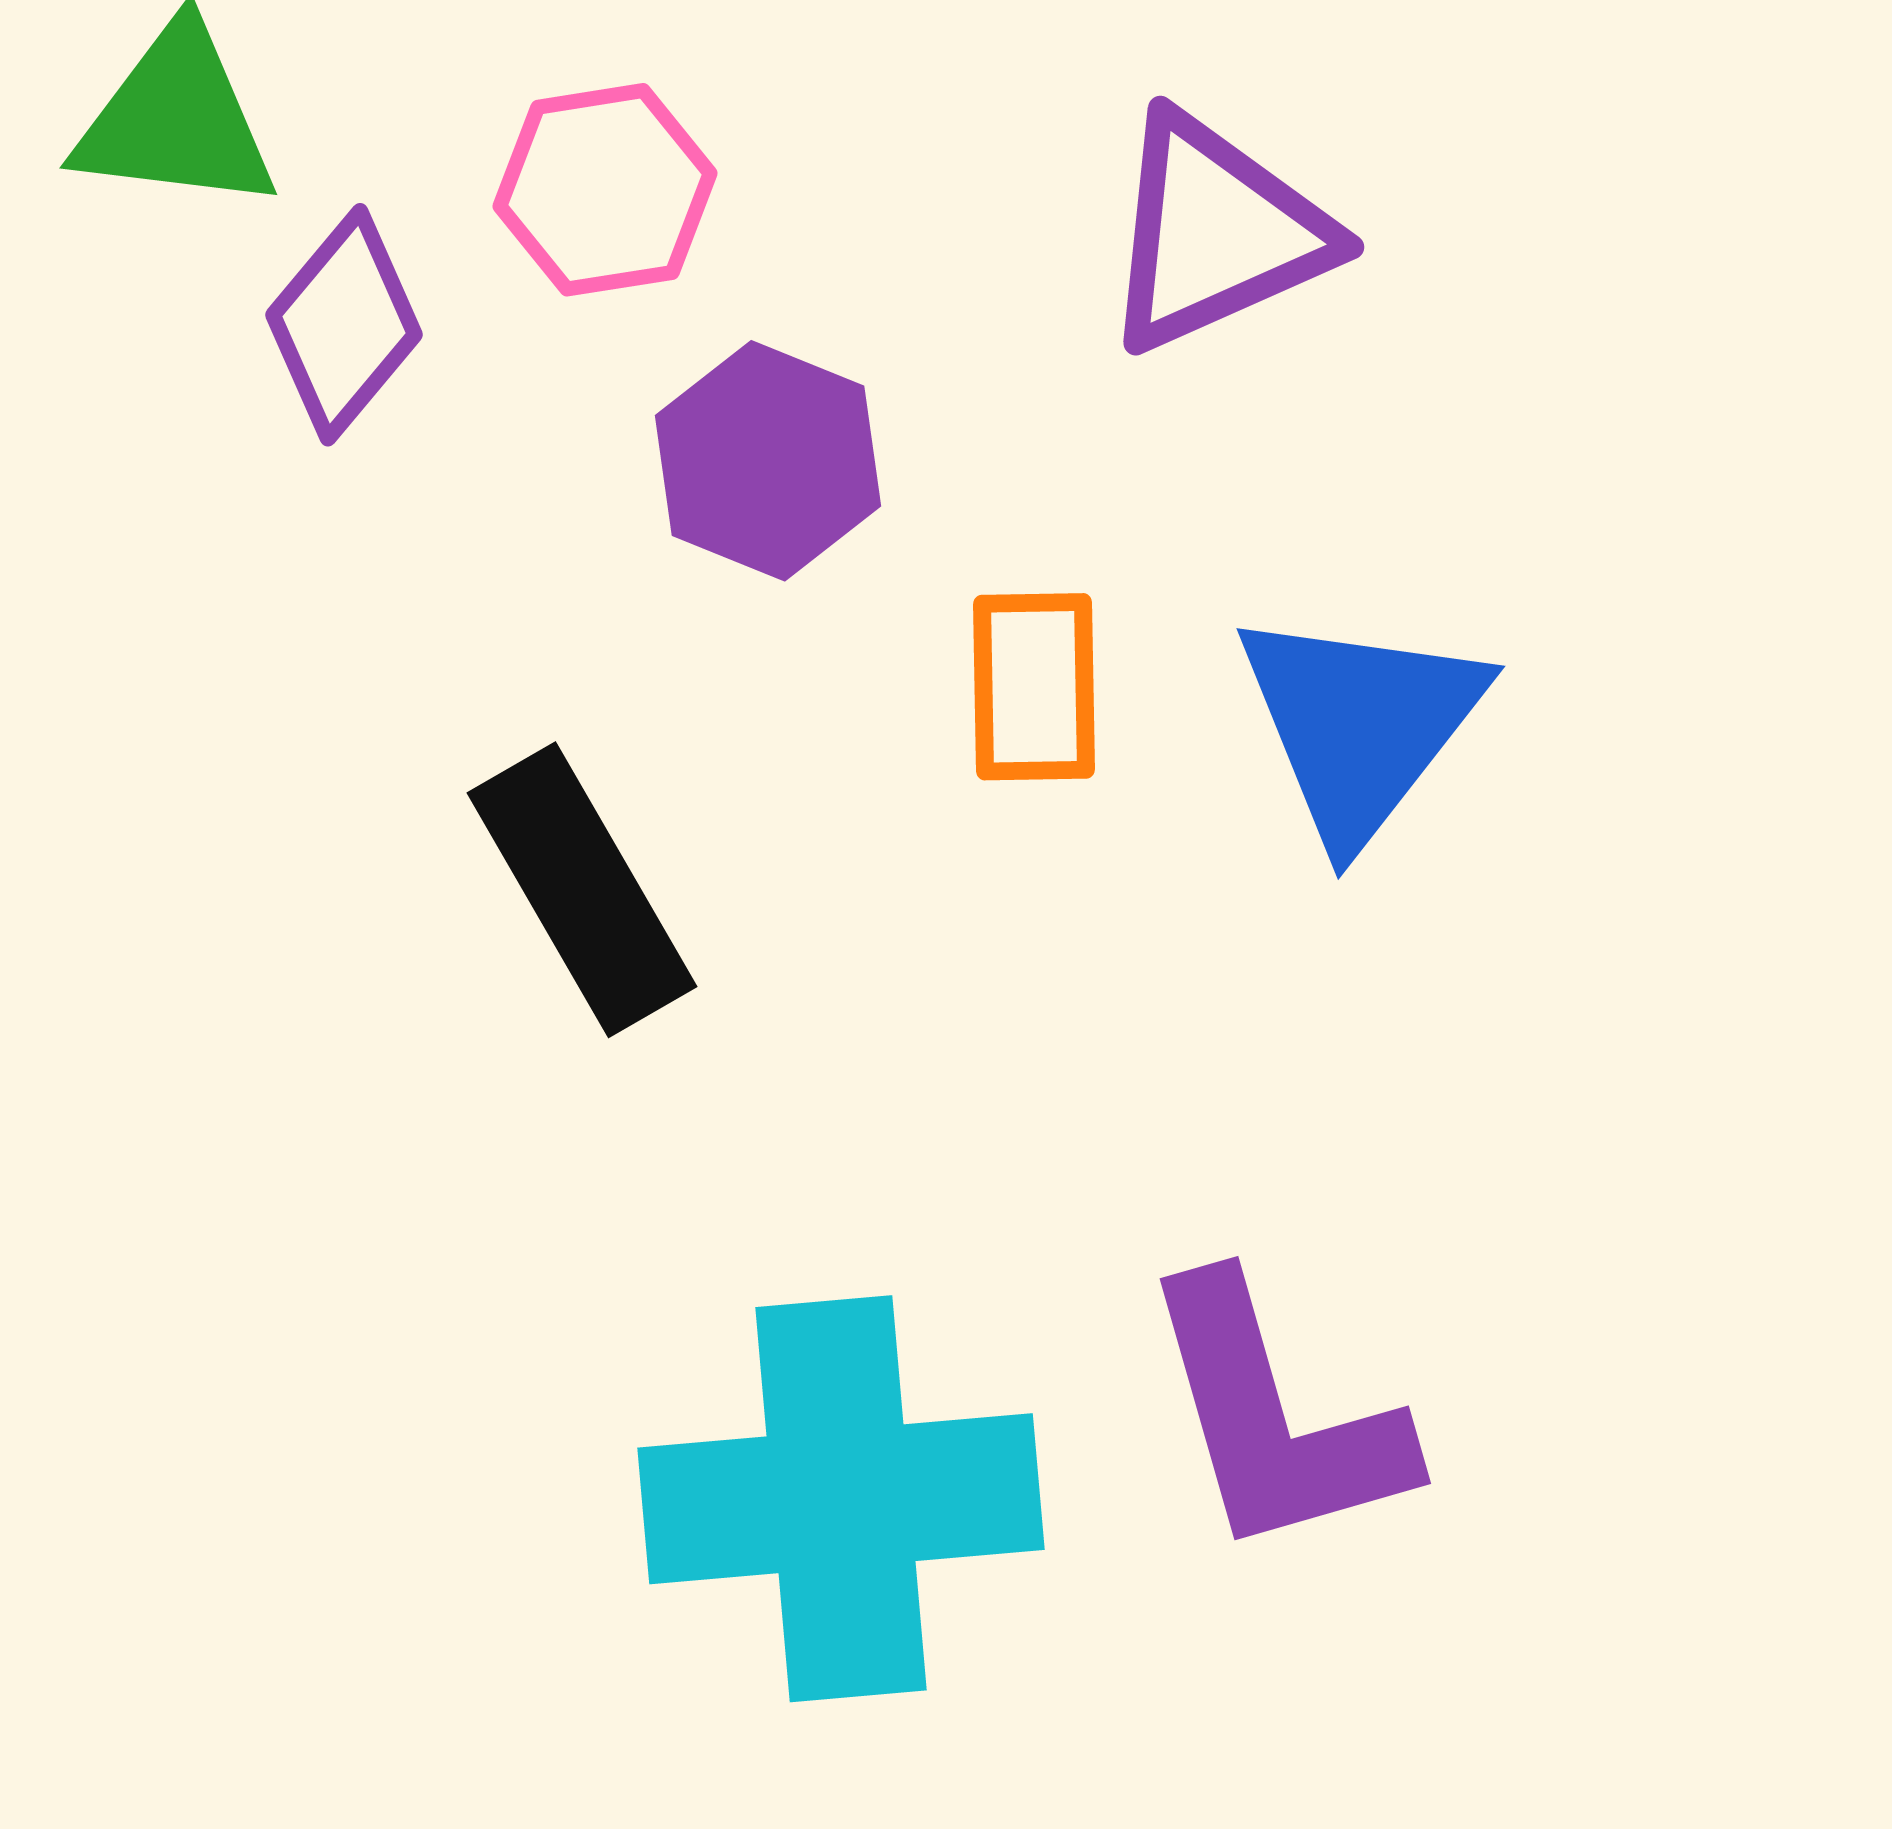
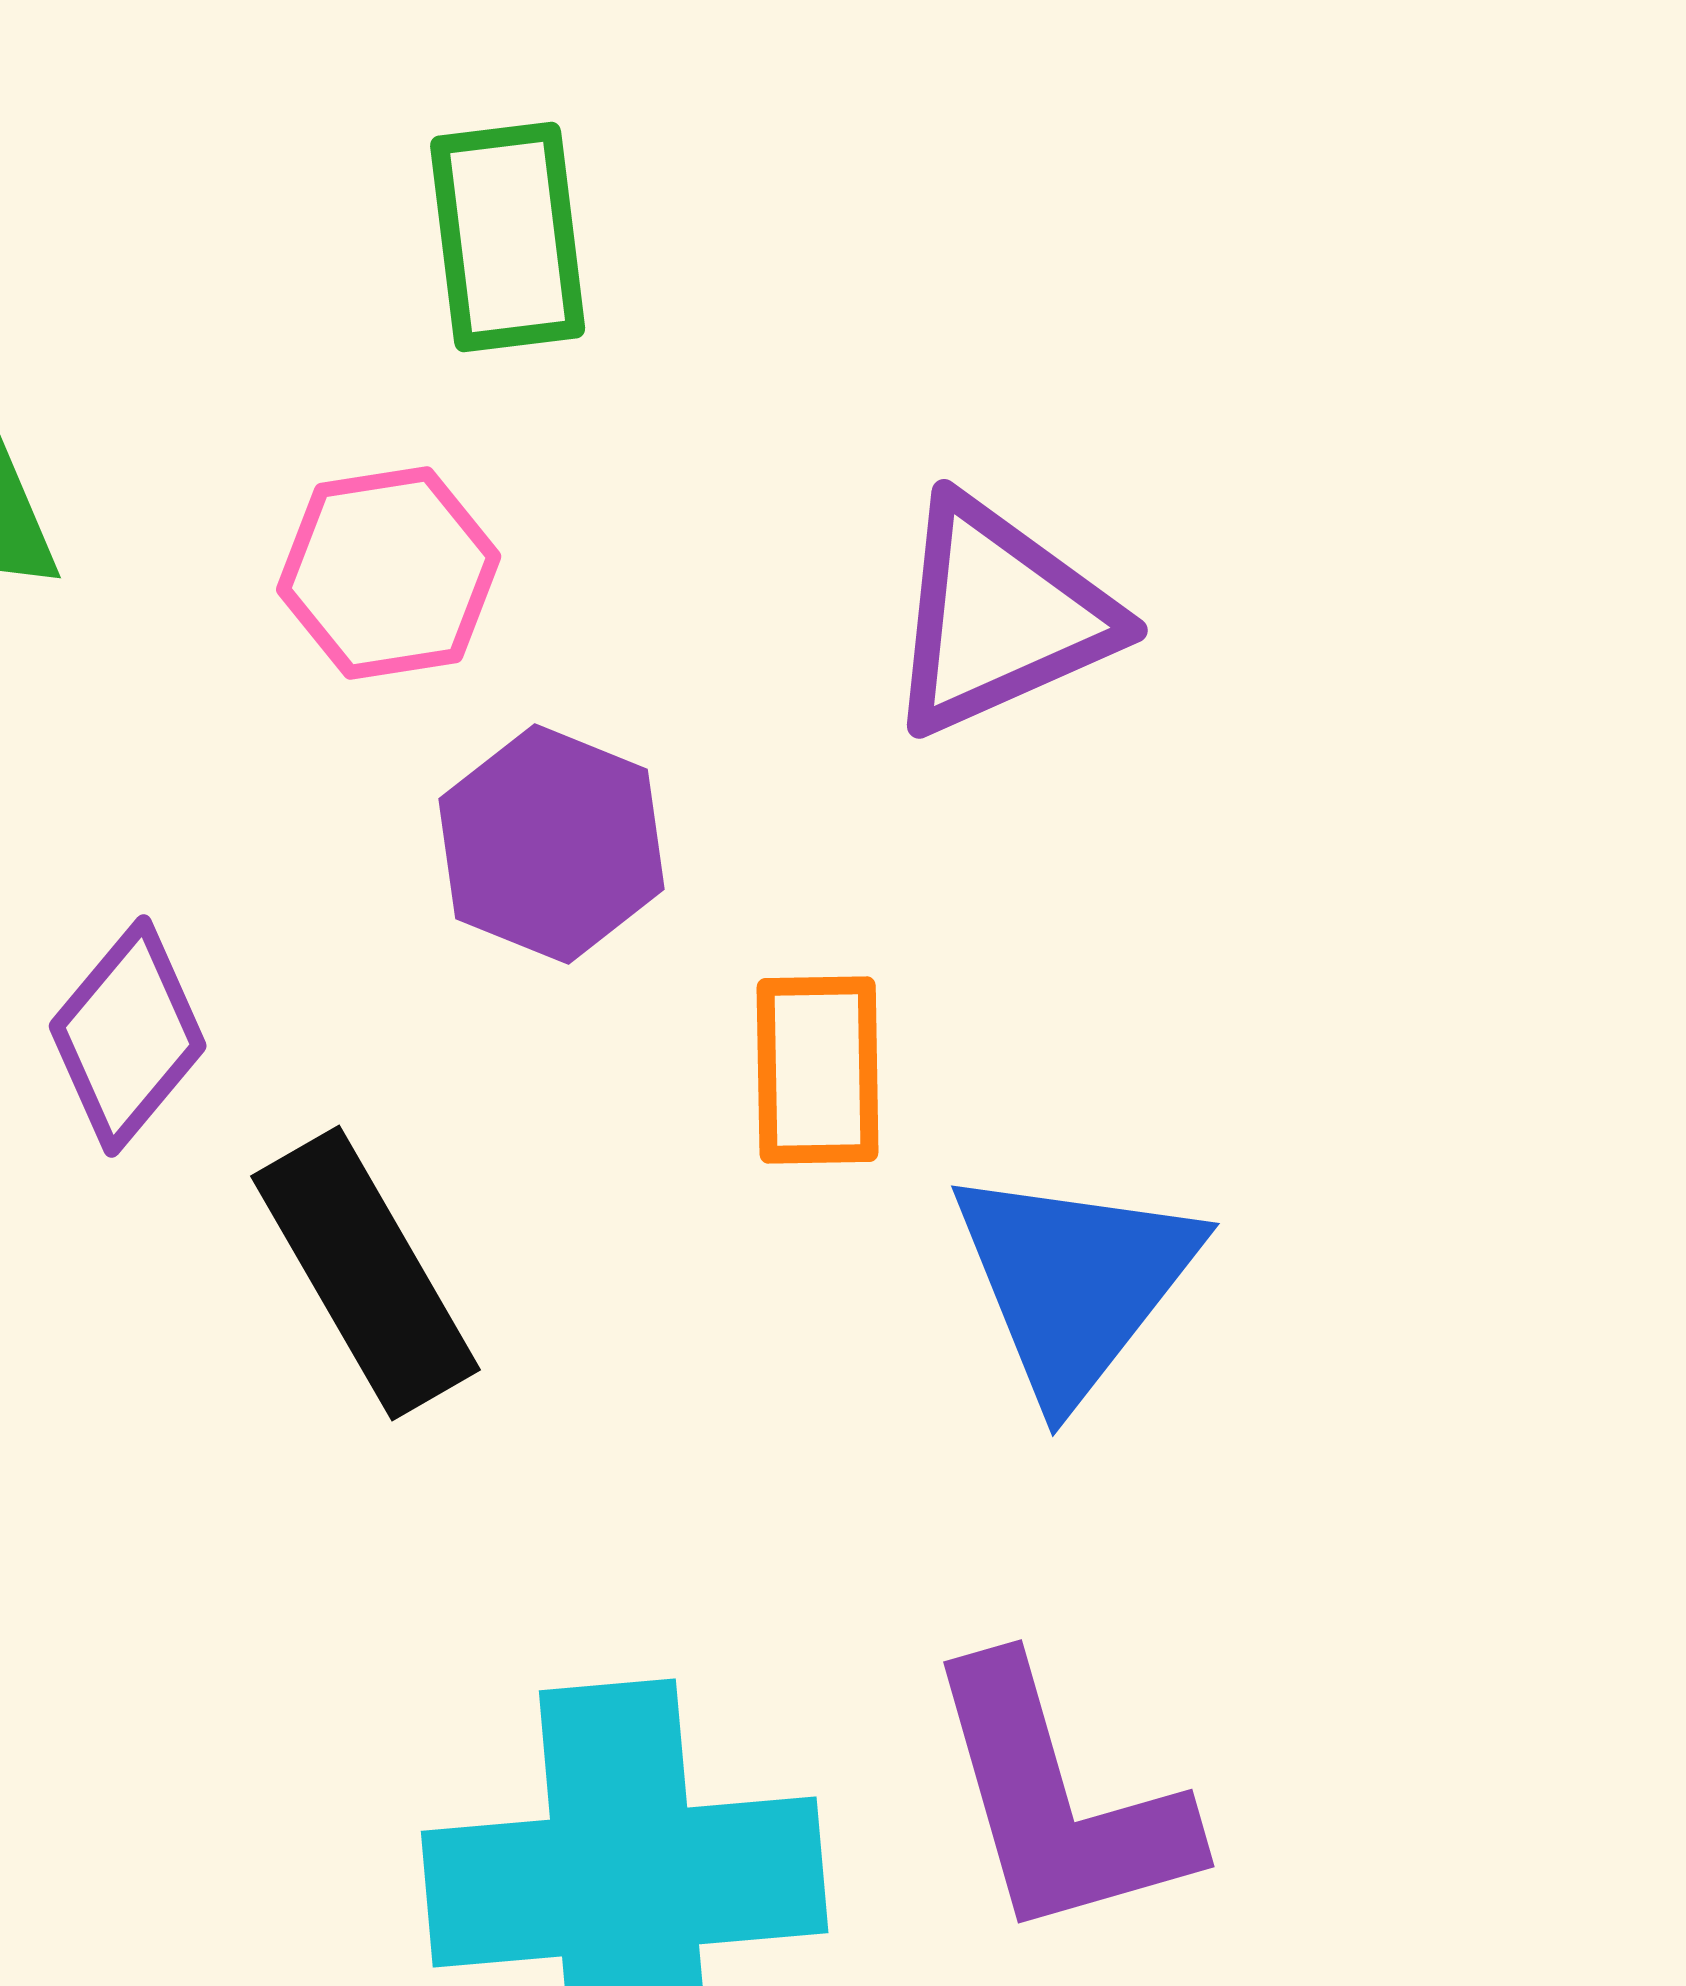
purple diamond: (344, 325) -> (128, 1036), moved
blue triangle: (1360, 725) -> (1075, 1282), moved

